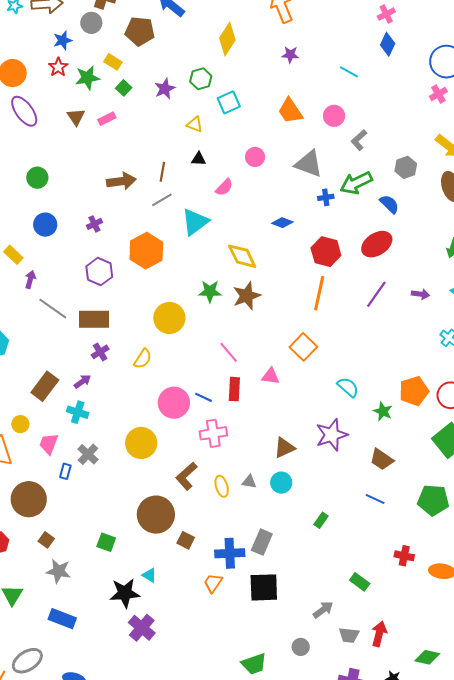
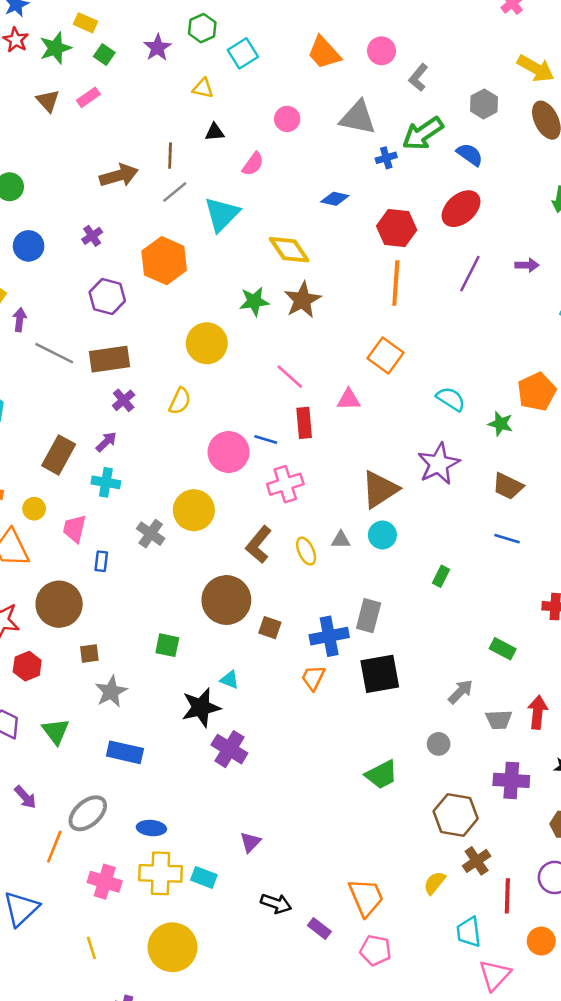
brown triangle: (284, 448) -> (380, 489), size x1.4
gray cross: (88, 454) -> (151, 534), moved
brown square: (46, 540) -> (89, 654), turned -35
gray star: (58, 571) -> (111, 692), turned -30

